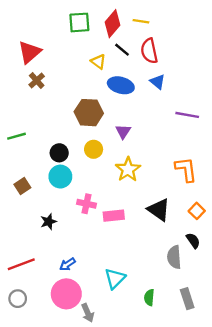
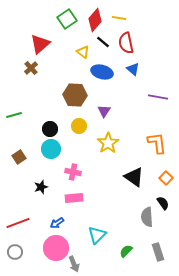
green square: (79, 22) -> (67, 19), turned -30
red triangle: (30, 52) -> (40, 44), moved
pink rectangle: (114, 216) -> (74, 198), moved
green semicircle: (149, 297) -> (126, 251), turned 40

